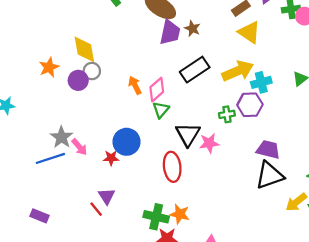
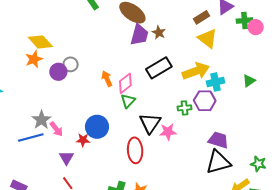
yellow diamond: (84, 49) -> (40, 42), moved, turned -35
purple triangle: (107, 196) -> (66, 158), moved

